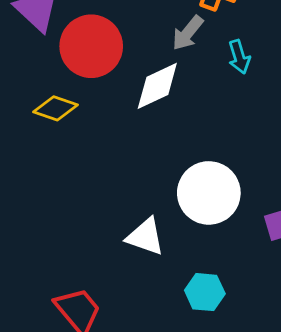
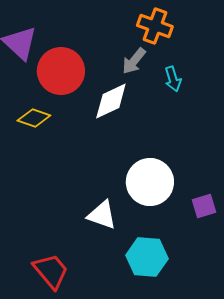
cyan hexagon: (205, 292) -> (147, 257), size x1.4

